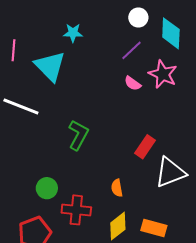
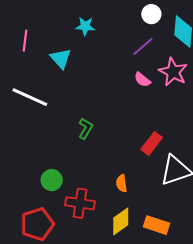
cyan triangle: (50, 66) -> (61, 58), size x0.7
green L-shape: (78, 135) -> (86, 128), size x0.7

